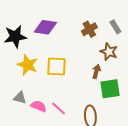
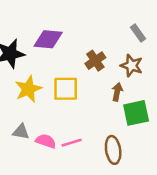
brown cross: (89, 29) -> (95, 61), moved
yellow star: (28, 65) -> (28, 89), turned 30
pink line: (59, 109) -> (72, 143), turned -56

